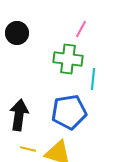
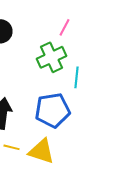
green cross: (68, 59) -> (52, 57), turned -32

